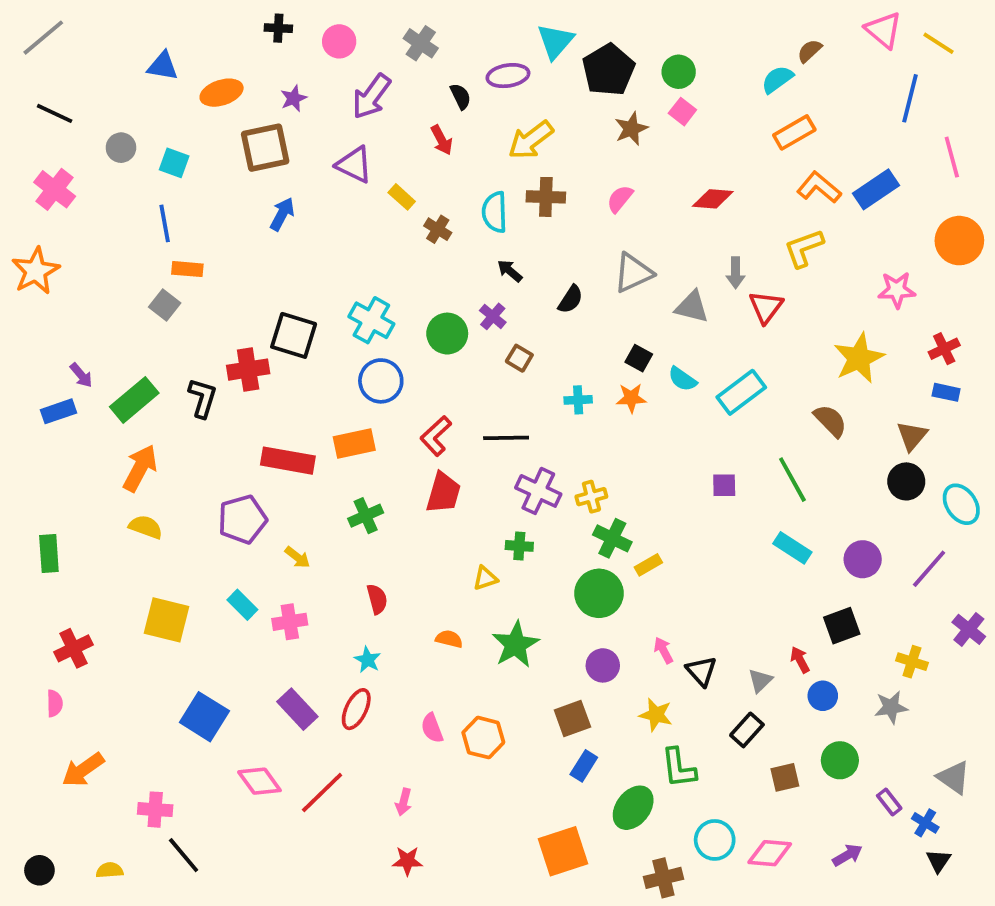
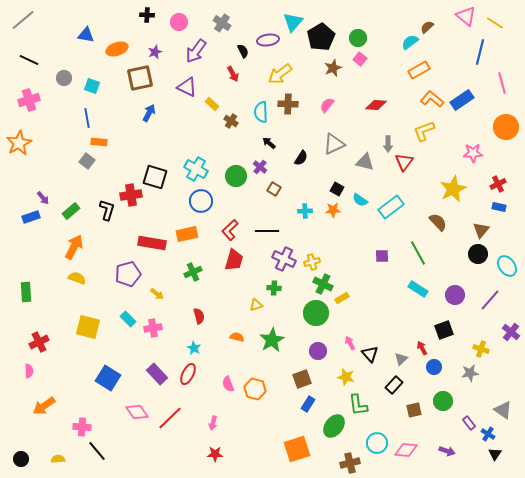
pink cross: (55, 189) -> (29, 100), turned 35
green rectangle: (134, 400) -> (71, 211), size x0.7
purple arrow: (847, 855) -> (447, 451), turned 49

